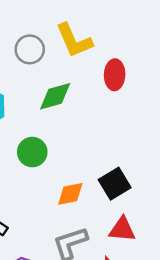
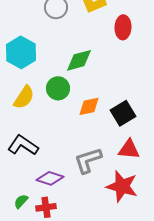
green diamond: (55, 96) -> (79, 60), moved
orange diamond: (70, 194) -> (89, 106), moved

